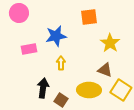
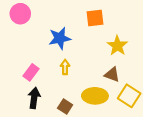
pink rectangle: (29, 49) -> (31, 72), moved, turned -42
black arrow: (43, 88) -> (34, 98), moved

